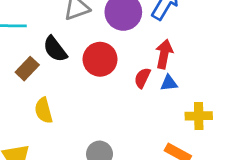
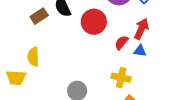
yellow semicircle: (44, 111) -> (33, 57), moved
yellow cross: (199, 116) -> (121, 78), moved

